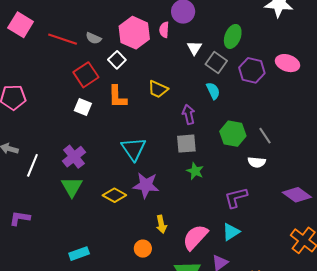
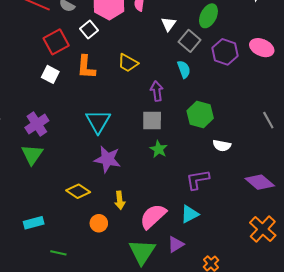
gray line: (265, 136) -> (268, 120), moved
yellow diamond: (114, 195) -> (78, 191), moved

